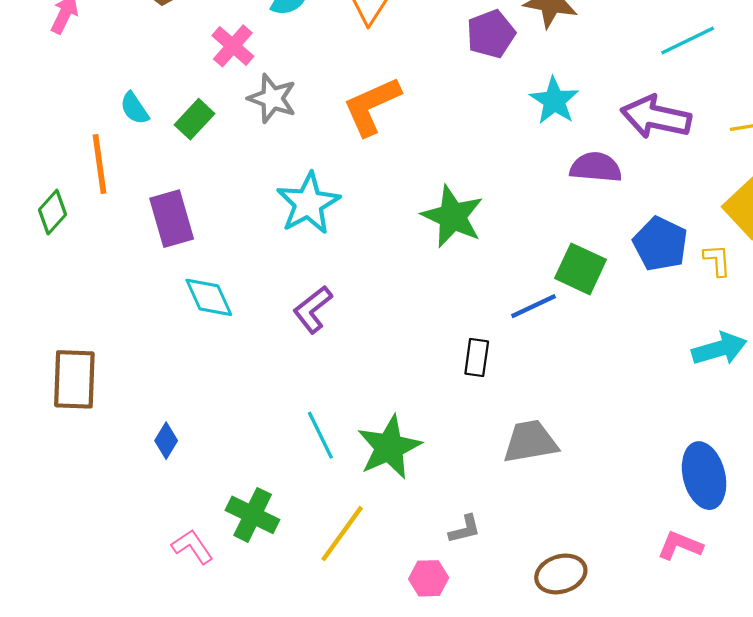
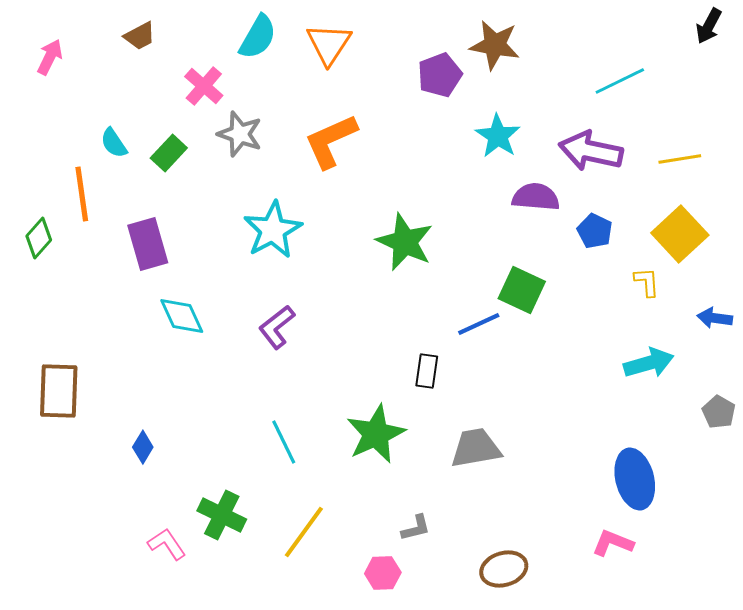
blue pentagon: (660, 244) -> (595, 231), moved, size x0.7
green star: (389, 447) -> (376, 434), moved

